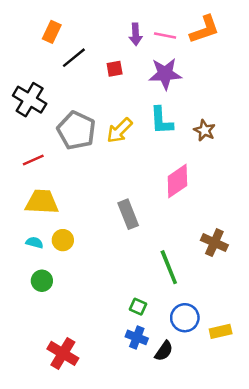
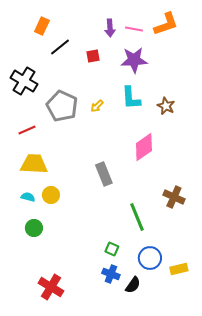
yellow arrow: (120, 130) -> (97, 106), size x0.6

